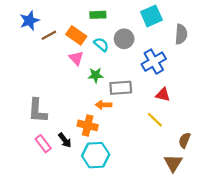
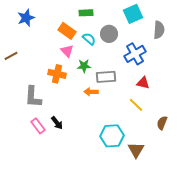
brown line: (49, 35) -> (11, 56), moved
orange cross: (88, 125) -> (57, 74), moved
cyan hexagon: (96, 155) -> (112, 136), moved
brown triangle: (173, 163) -> (136, 150), moved

